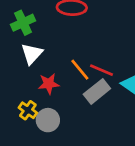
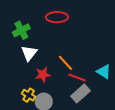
red line: (101, 70) -> (77, 77), moved
gray rectangle: (97, 91) -> (80, 93), moved

